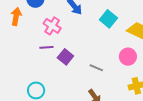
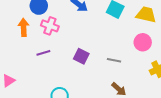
pink cross: (52, 26) -> (50, 26), moved
purple line: (46, 47) -> (43, 53), moved

